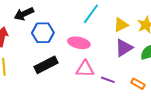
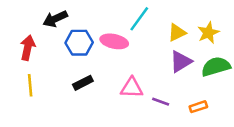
pink ellipse: (79, 43) -> (114, 41), moved
black rectangle: (46, 65) -> (83, 83), size x0.7
orange rectangle: (138, 84) -> (198, 107), turned -48

